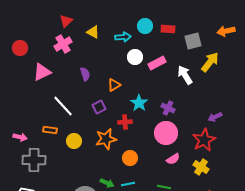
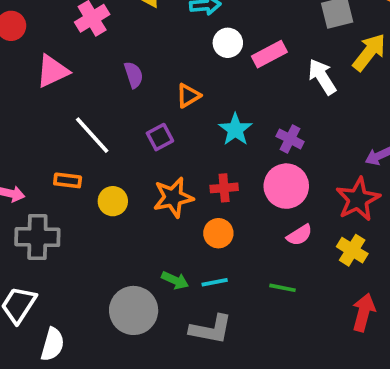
red cross: (125, 122) -> (224, 188), moved

